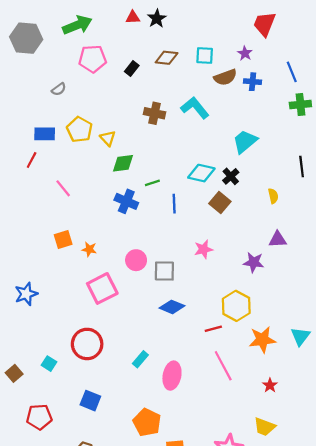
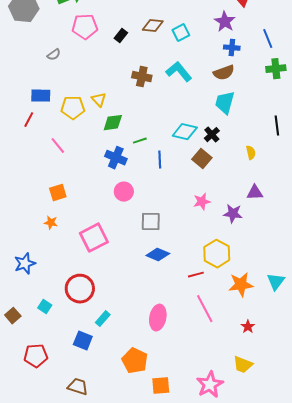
purple star: (245, 53) -> (225, 22), size x1.5
cyan square: (205, 56) -> (181, 33), moved, turned -30
brown semicircle: (225, 77) -> (224, 73), moved
yellow pentagon: (79, 130) -> (73, 108), moved, turned -30
cyan trapezoid: (245, 142) -> (225, 103), turned -35
orange star: (89, 249) -> (51, 223), moved
pink star: (204, 249) -> (202, 202), moved
pink circle: (136, 260) -> (124, 192), moved
blue star: (26, 294) -> (25, 264), moved
cyan rectangle: (140, 359) -> (103, 319), moved

